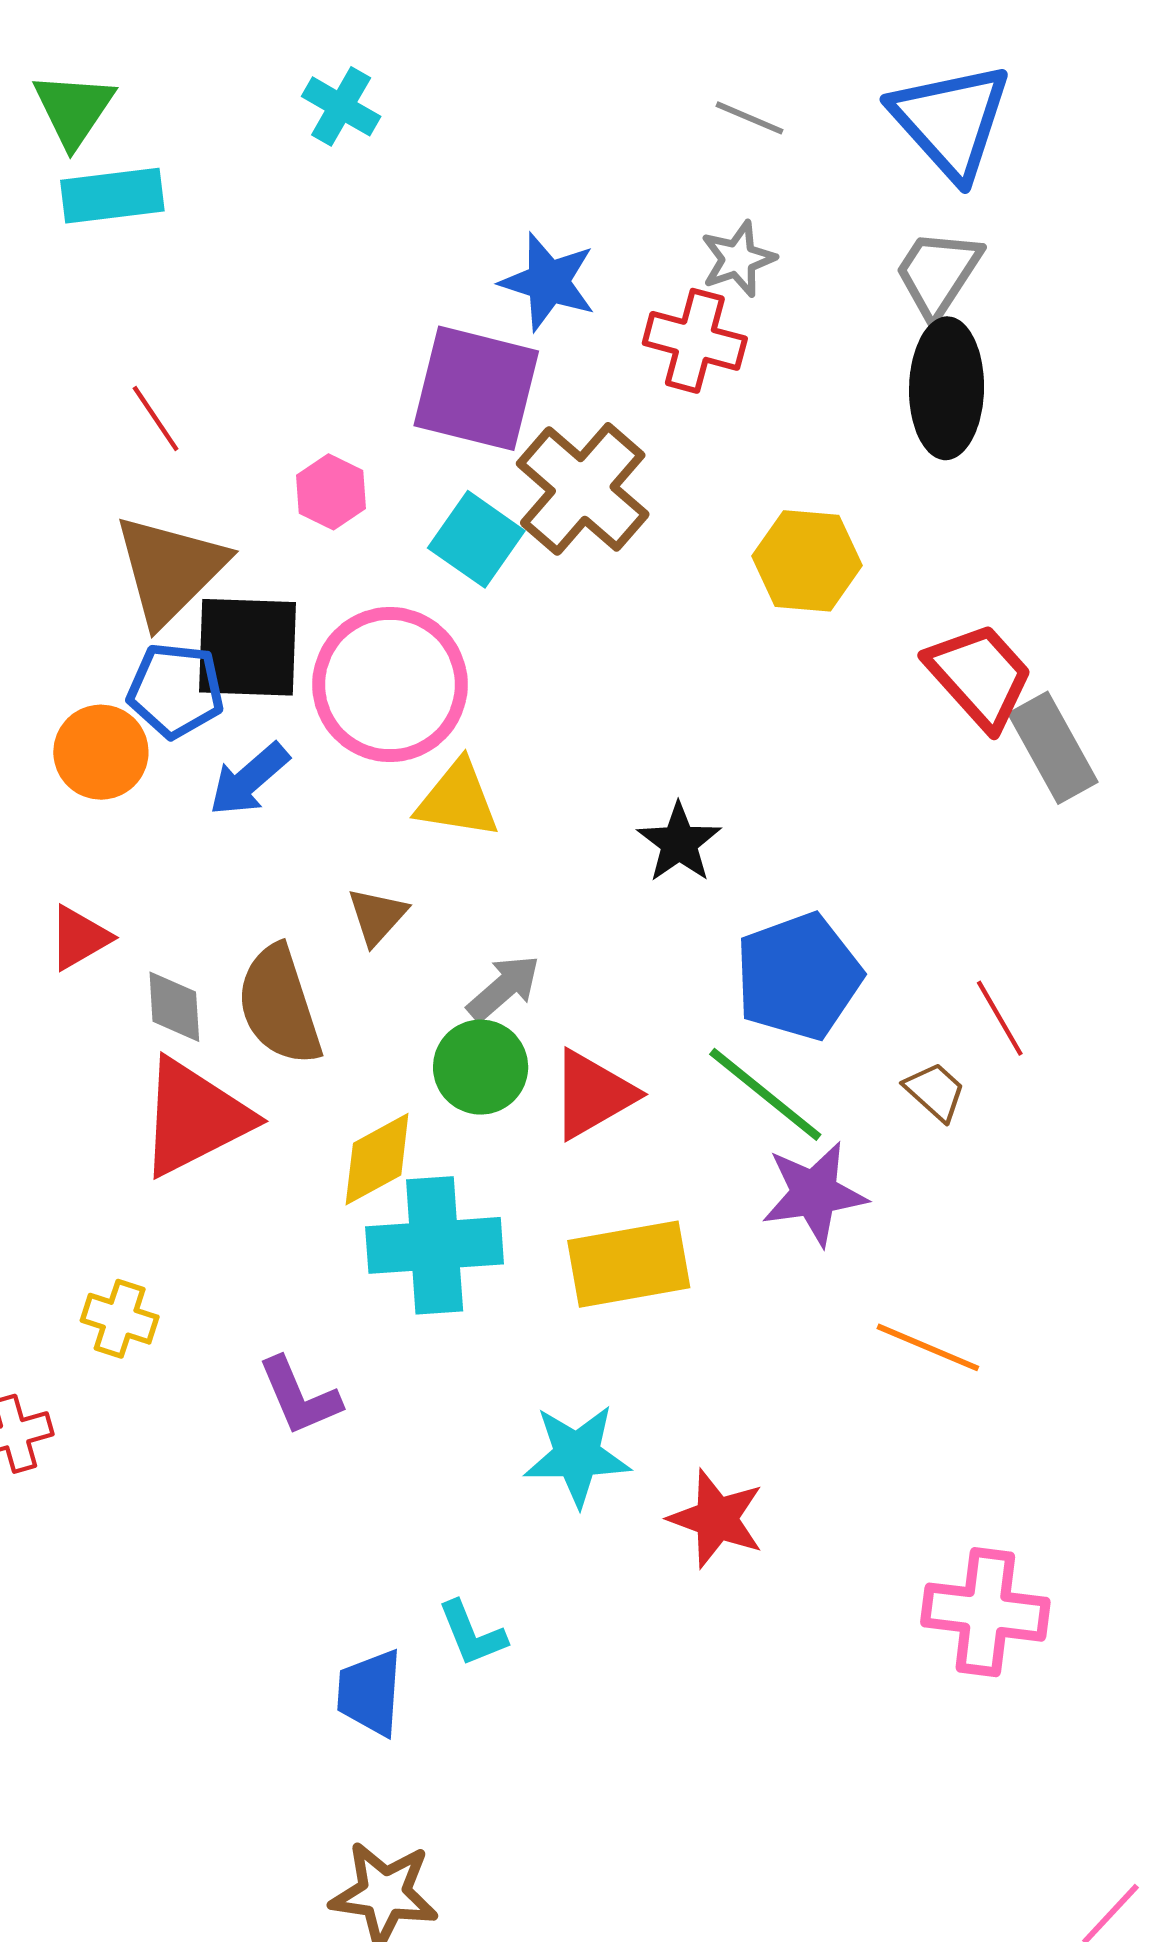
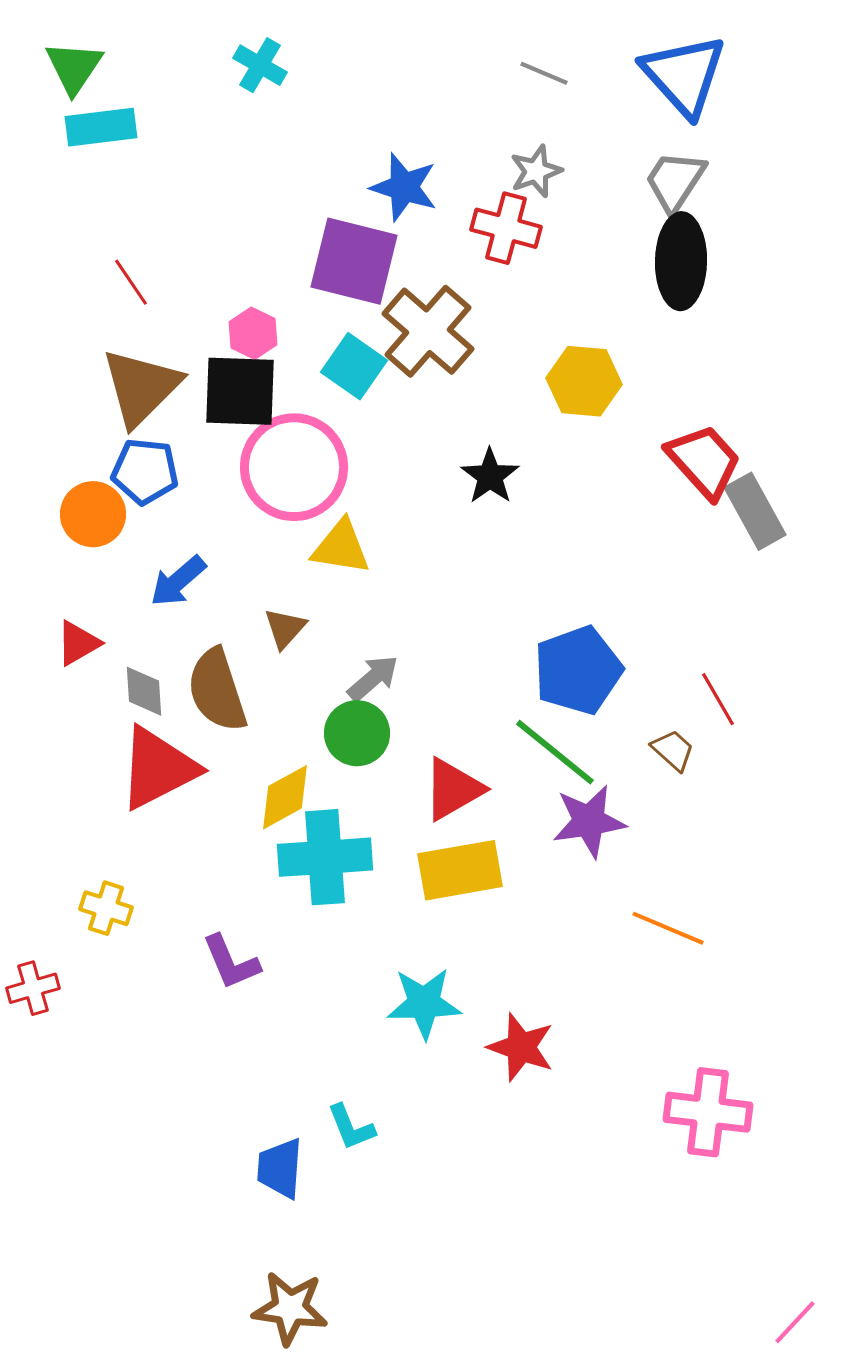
black square: (248, 647) -> (240, 391), moved
blue arrow: (249, 779) -> (178, 581), moved
black star: (679, 843) -> (490, 476), moved
red triangle: (593, 1094) -> (453, 789), moved

